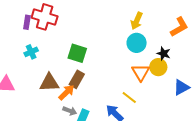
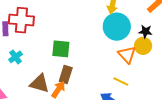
cyan circle: (137, 43) -> (117, 27), size x1.4
brown triangle: (49, 83) -> (40, 83), turned 30

